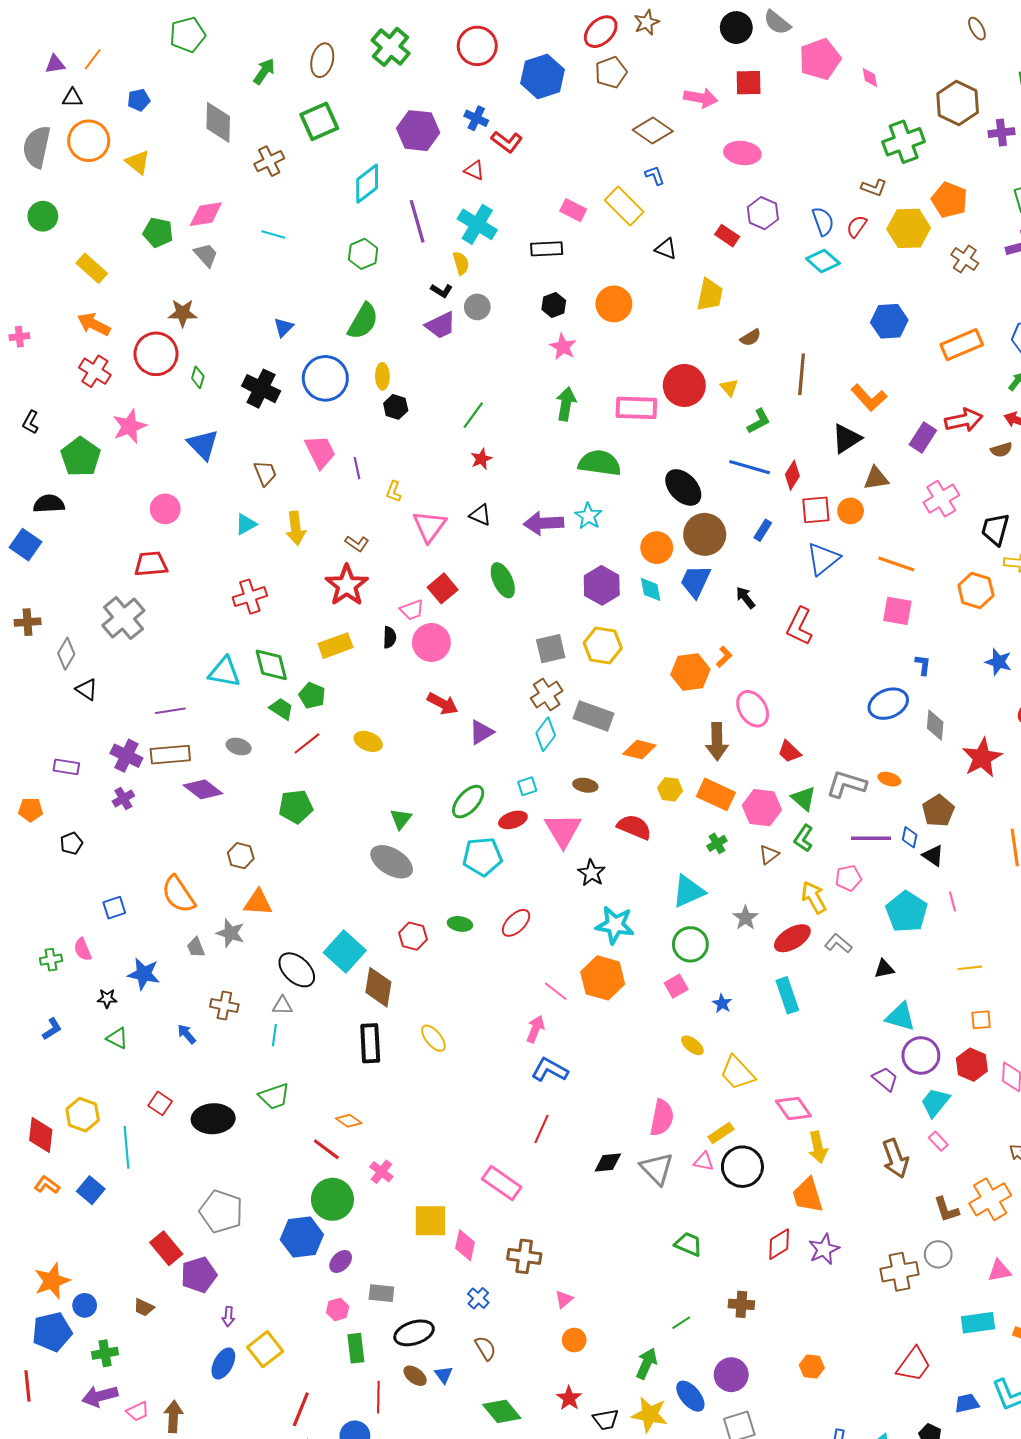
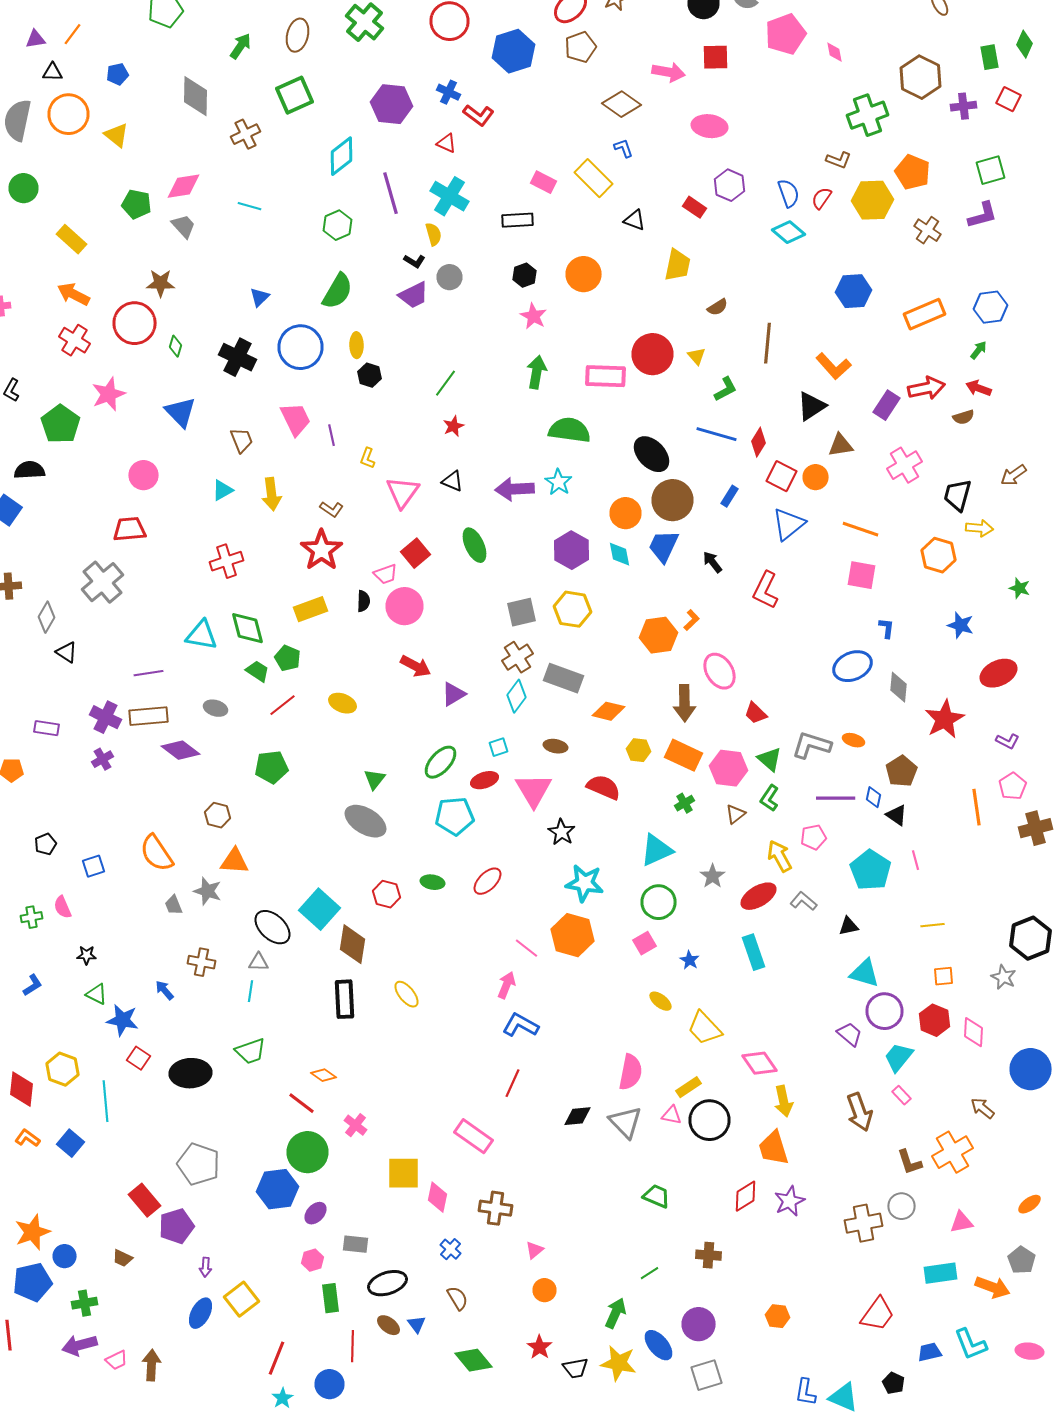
red square: (816, 510) -> (782, 476), turned 32
black pentagon: (71, 843) -> (46, 844), moved
blue star: (144, 974) -> (122, 1020), moved

